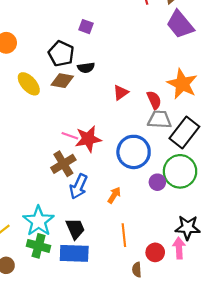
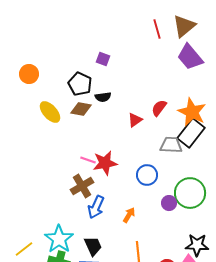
red semicircle: (154, 100) -> (159, 108), moved, turned -120
black rectangle: (184, 132) -> (191, 133), moved
blue circle: (134, 152) -> (147, 175), size x0.7

